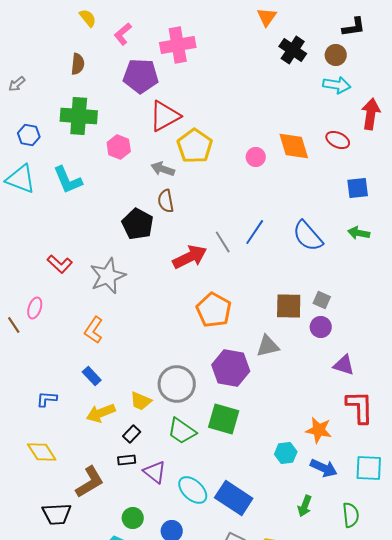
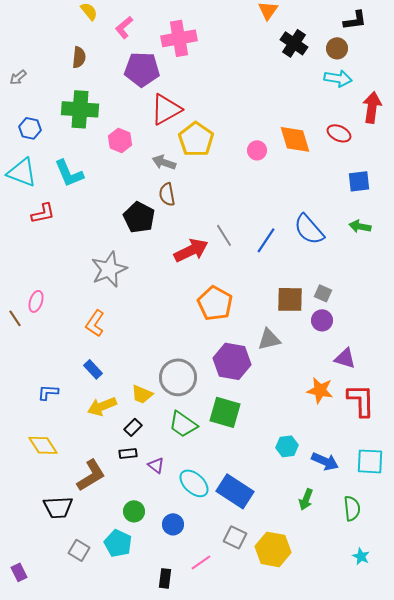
blue line: (255, 232) -> (266, 240), moved
red L-shape: (60, 264) -> (43, 213), moved, turned -55
orange star: (319, 430) -> (320, 390), moved
purple triangle: (155, 472) -> (156, 465), size x0.7

